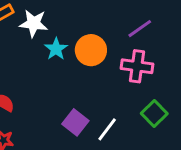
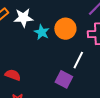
white line: (107, 129) -> (78, 60), moved

